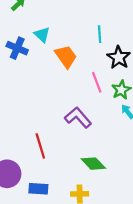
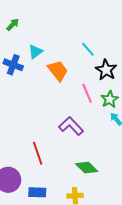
cyan line: (100, 34) -> (88, 49), turned -35
cyan triangle: (42, 35) -> (35, 52), turned 42

